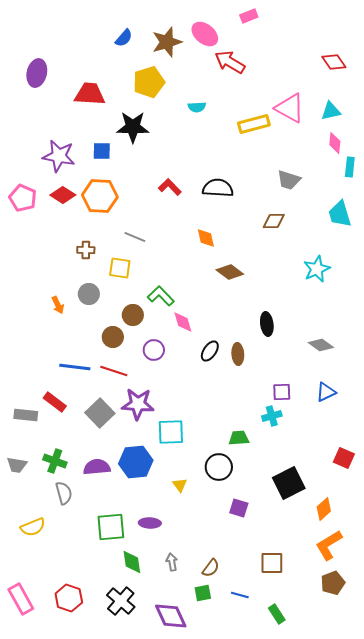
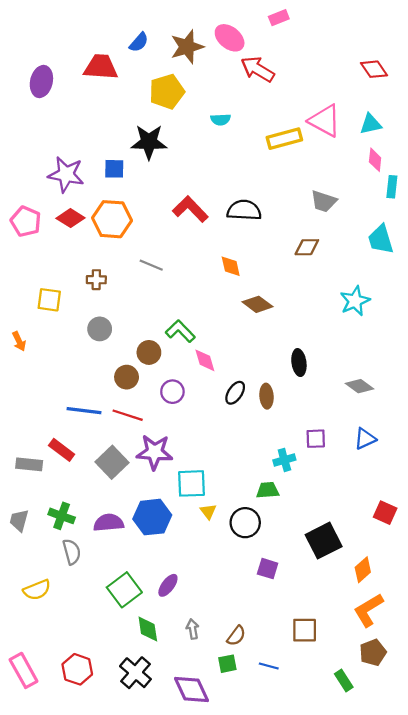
red trapezoid: (90, 94) -> (101, 67), moved
red L-shape: (170, 187) -> (190, 209), size x1.4
yellow square: (120, 268) -> (49, 300), moved
orange arrow: (58, 305) -> (19, 341), moved
cyan cross: (272, 416) -> (284, 460), moved
gray trapezoid: (17, 465) -> (19, 520), turned 95
yellow triangle: (180, 485) -> (208, 511), moved
purple ellipse: (150, 523) -> (168, 585), turned -55
green square: (111, 527) -> (124, 590), turned -32
green rectangle: (277, 614) -> (344, 681), moved

